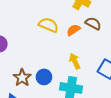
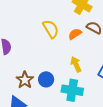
yellow semicircle: (48, 25) -> (51, 29), turned 36

